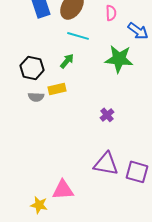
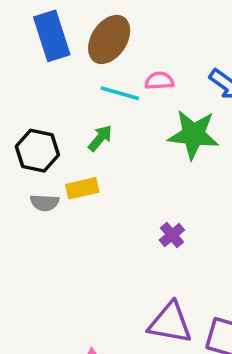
pink semicircle: (111, 13) -> (159, 81), moved, turned -91

